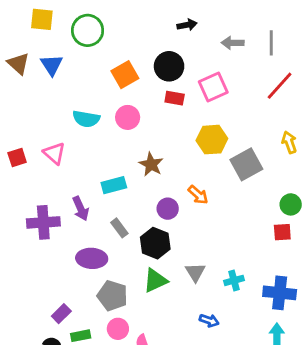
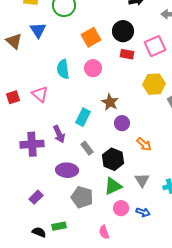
brown triangle: (18, 64) -> (14, 41), moved
cyan semicircle: (86, 119) -> (63, 69), turned 72
cyan rectangle: (114, 185) -> (83, 117), turned -48
orange arrow: (198, 195) -> (144, 144), moved
purple circle: (168, 209) -> (122, 123), moved
purple rectangle: (61, 314) -> (36, 197), moved
blue arrow: (209, 321) -> (143, 212), moved
pink circle: (118, 329) -> (121, 208), moved

